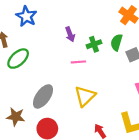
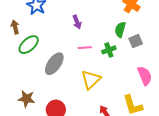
green cross: (94, 44) -> (109, 50), moved
gray ellipse: (43, 96) -> (54, 64), moved

